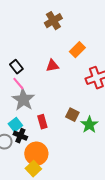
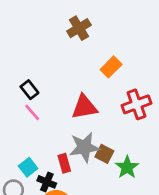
red triangle: (52, 66) -> (84, 107), moved, size x1.5
gray star: (23, 100) -> (84, 147), moved, turned 30
black cross: (20, 136) -> (47, 182), moved

